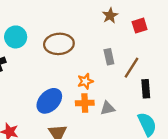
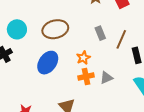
blue ellipse: (49, 101) -> (48, 63), moved

